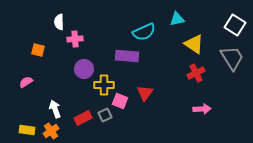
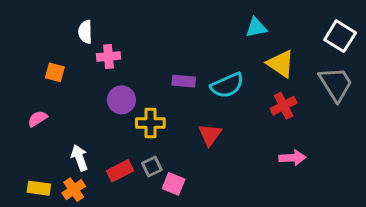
cyan semicircle: (144, 32) -> (227, 85), moved
purple rectangle: (127, 56) -> (184, 81), size x0.7
pink square: (120, 101) -> (174, 184), moved

